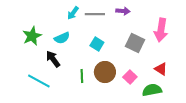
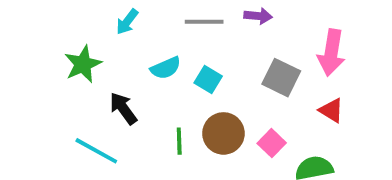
cyan arrow: (73, 13) -> (127, 22), moved
cyan semicircle: (62, 38) -> (166, 68), moved
red triangle: (161, 69) -> (331, 110), moved

